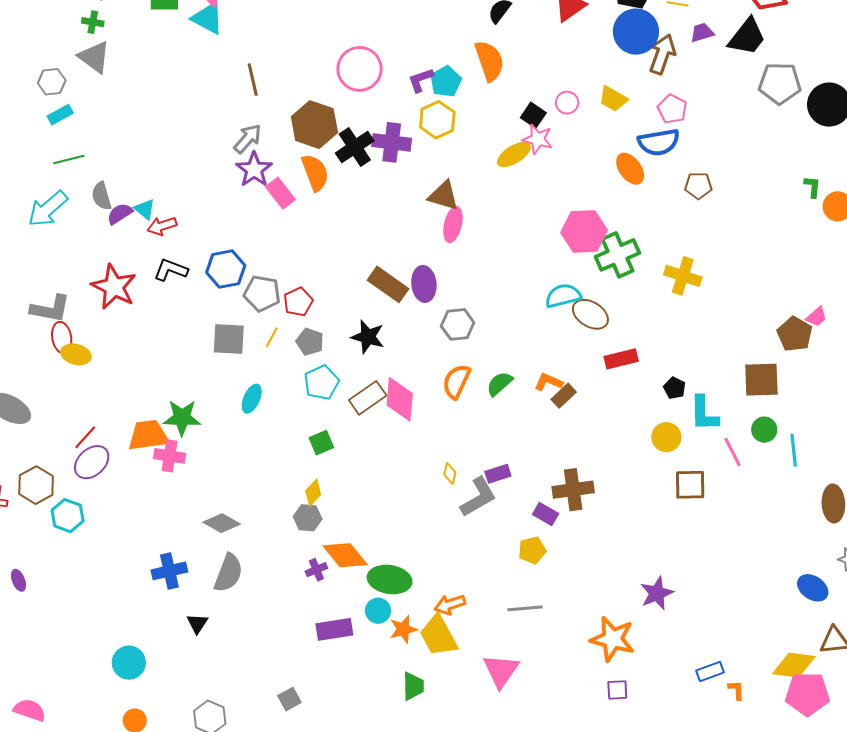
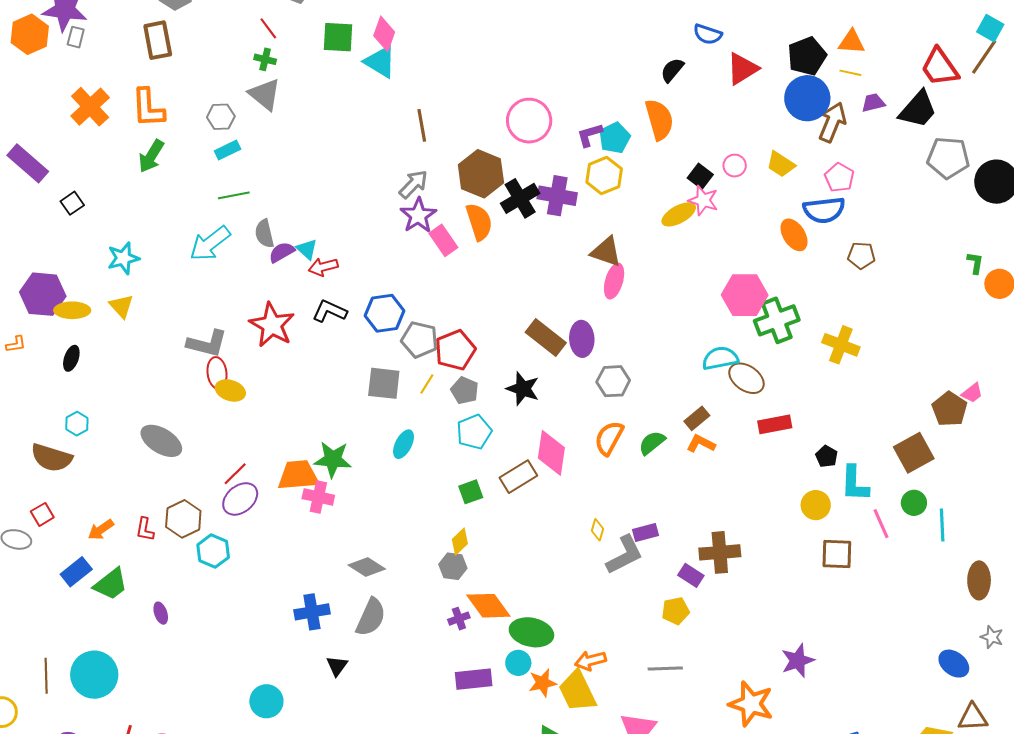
red pentagon: (298, 302) -> (455, 350), size x1.4
brown square: (761, 380) -> (914, 453), turned -30
brown rectangle: (564, 396) -> (697, 418), moved
brown rectangle: (368, 398) -> (518, 477), moved

